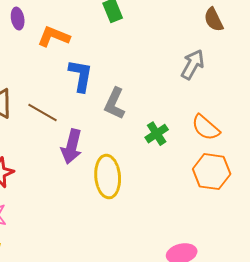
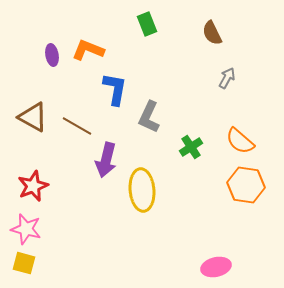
purple ellipse: (18, 19) -> (52, 55), moved
brown semicircle: (214, 20) -> (212, 33), moved
gray arrow: (193, 65) -> (227, 78), size x0.7

